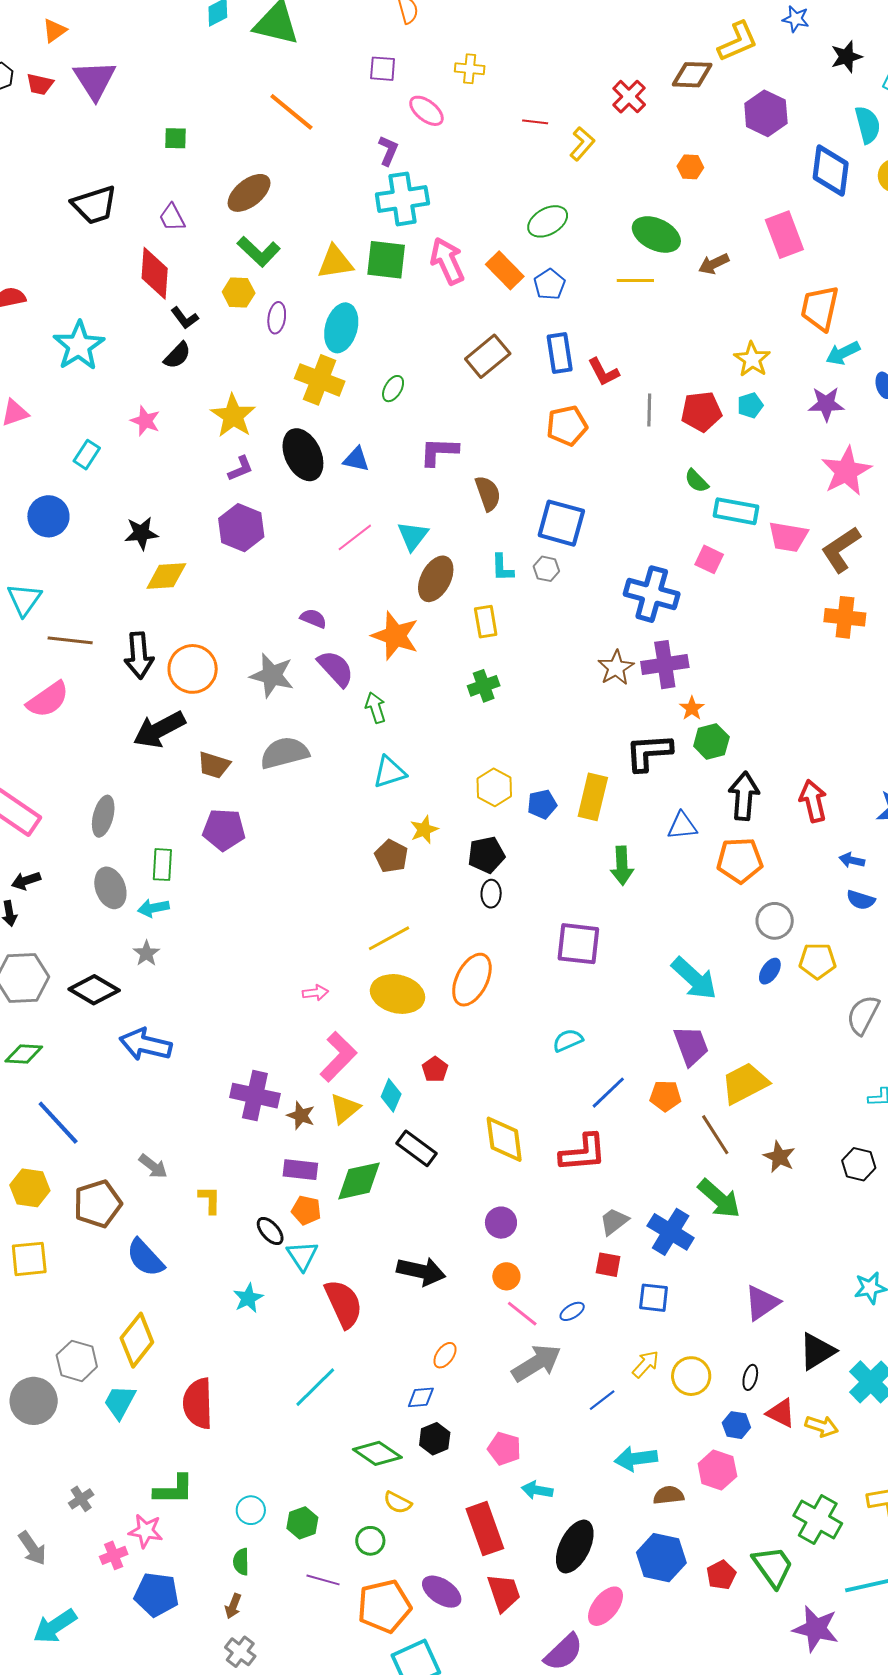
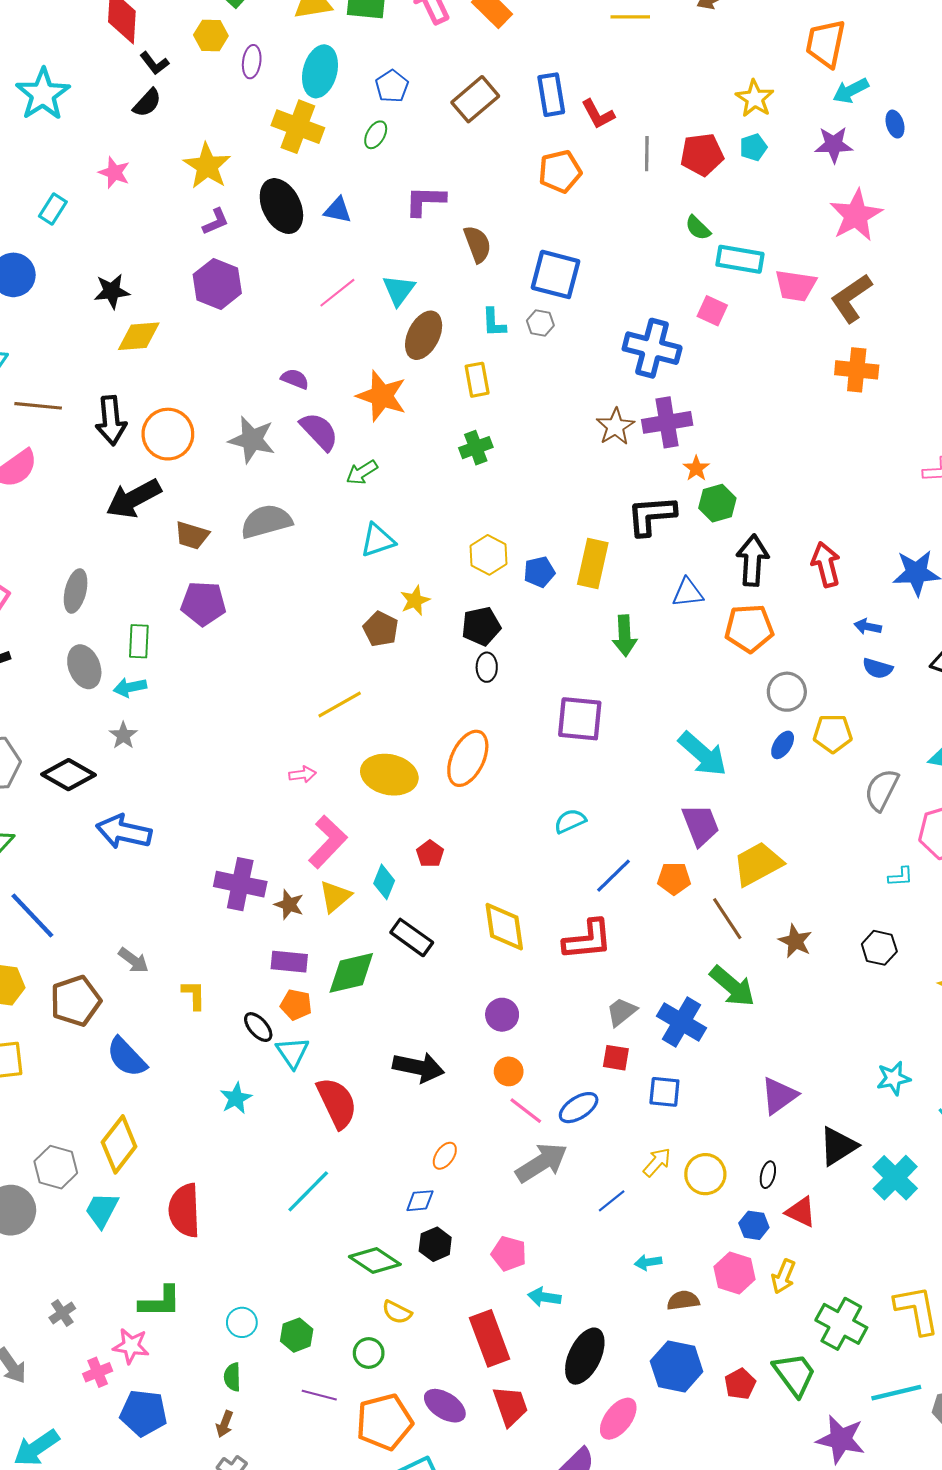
blue pentagon: (549, 284) -> (392, 86), moved
green arrow: (376, 708) -> (362, 472), turned -104
yellow line: (389, 938) -> (340, 705), moved
blue ellipse: (572, 1311) -> (579, 1108), size x1.5
yellow arrow: (822, 1426) -> (783, 1276), moved, turned 96
cyan arrow: (636, 1459) -> (648, 1262), size x0.6

